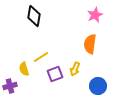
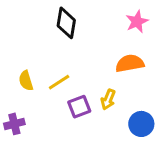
black diamond: (34, 16) -> (66, 23), moved
orange semicircle: (90, 44) -> (130, 63), turned 72
yellow semicircle: (24, 69) -> (26, 81), moved

